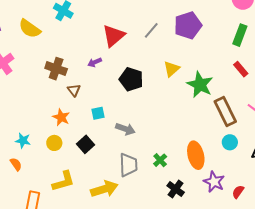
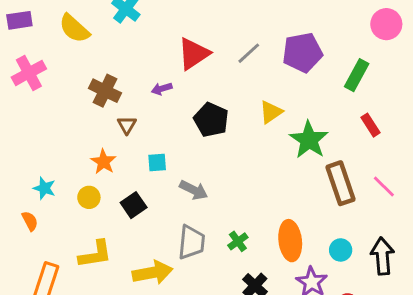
green rectangle: (240, 35) -> (357, 75), moved
cyan circle: (230, 142) -> (341, 250), moved

